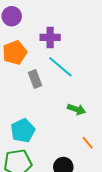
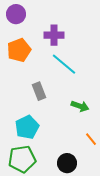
gray rectangle: (35, 79) -> (39, 91), moved

